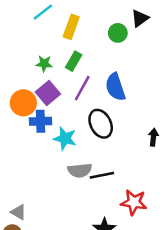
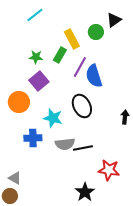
yellow rectangle: (71, 27) -> (72, 39), moved, turned -48
purple line: (82, 88) -> (80, 67), moved
orange circle: (23, 103) -> (19, 102), moved
blue cross: (40, 121) -> (33, 138), moved

